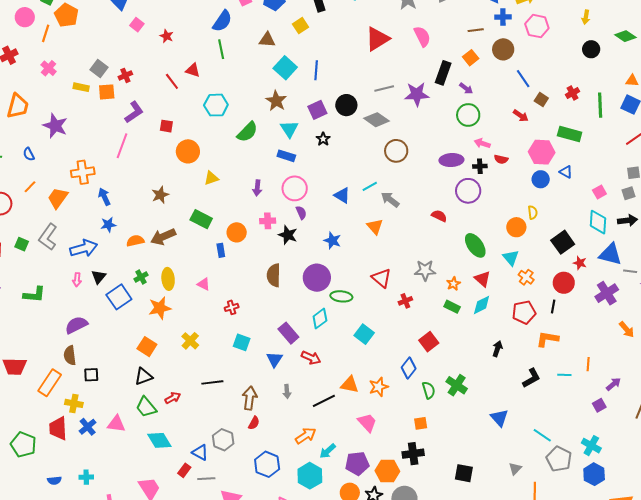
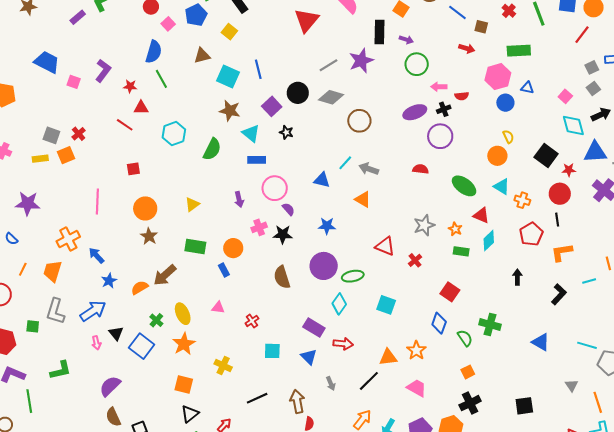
red star: (167, 36) -> (130, 86), moved
purple L-shape: (134, 112) -> (103, 71), moved
orange circle: (188, 151) -> (145, 208), moved

